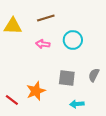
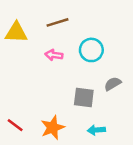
gray semicircle: (94, 75) -> (113, 84), moved, turned 32
orange star: (36, 91) -> (53, 128), moved

